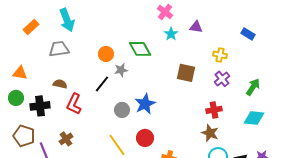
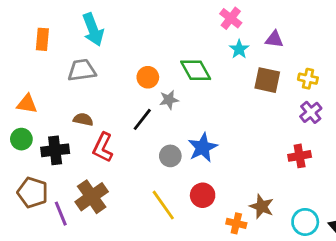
orange rectangle: (31, 27) -> (42, 39), turned -42
brown square: (186, 73) -> (267, 80), moved
brown star: (210, 133) -> (262, 207), moved
brown cross: (66, 139) -> (92, 197), size x1.6

